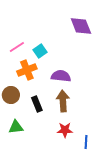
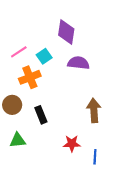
purple diamond: (81, 26) -> (66, 32), moved, turned 30
purple semicircle: (61, 76) -> (78, 63), moved
brown arrow: (63, 101) -> (94, 110), moved

